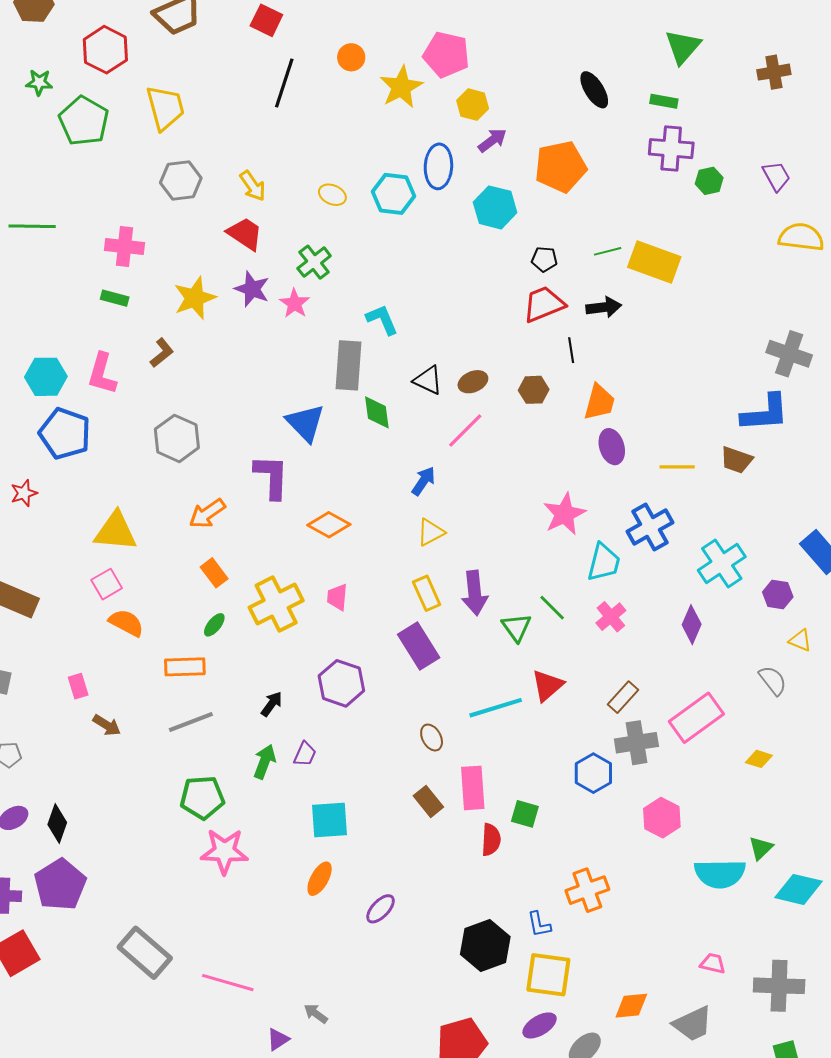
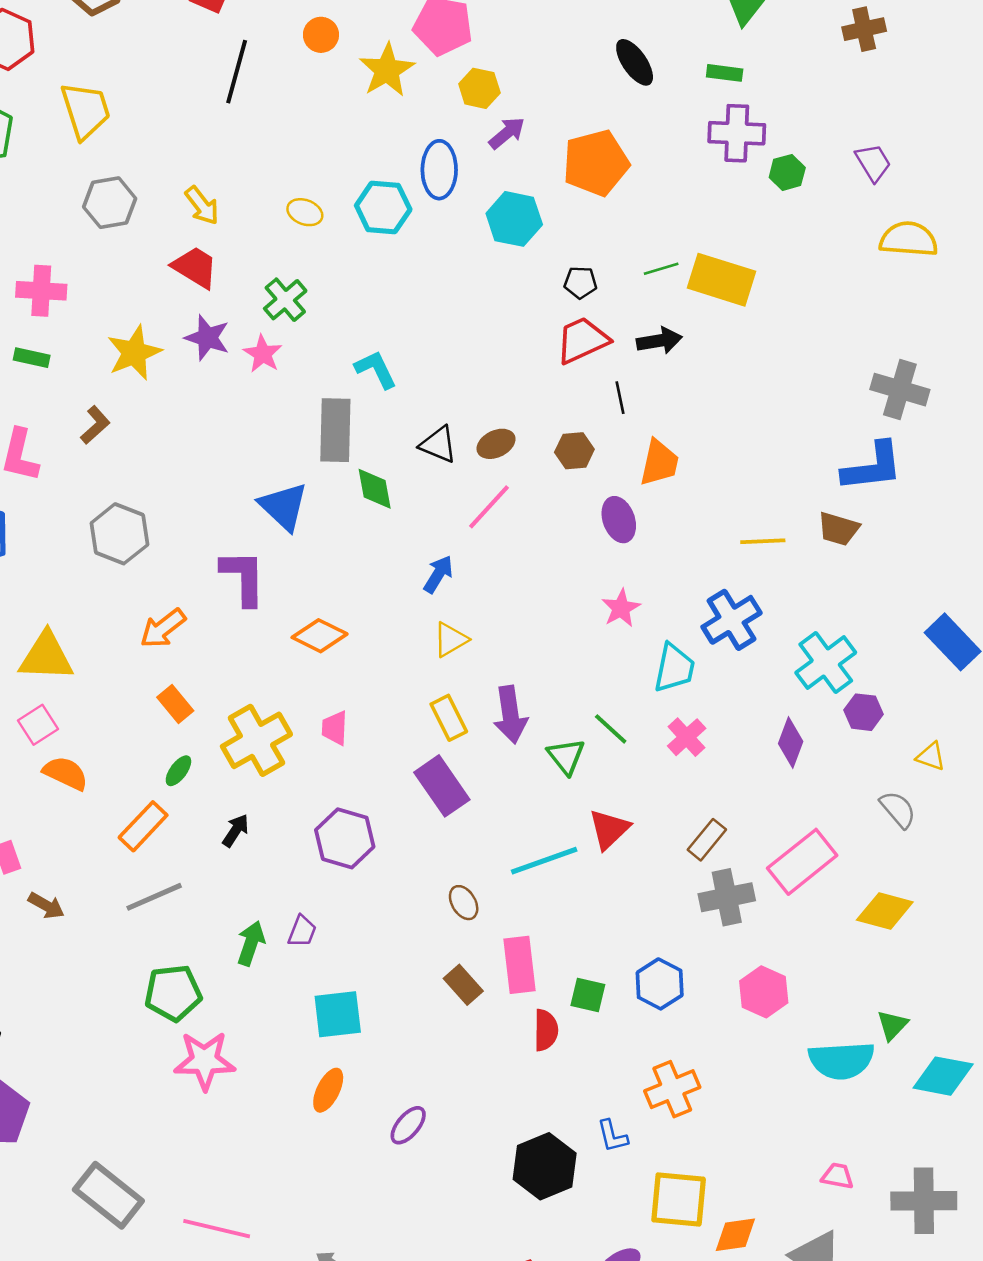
purple ellipse: (612, 447) -> (619, 520), moved
pink star: (564, 514) -> (621, 608), size x0.7
purple hexagon: (778, 595) -> (863, 712), moved
orange rectangle: (185, 667) -> (143, 826), turned -42
black arrow: (272, 704) -> (236, 830), moved
yellow diamond: (759, 759) -> (885, 911), size x1.6
blue hexagon: (593, 773) -> (660, 984), moved
yellow square: (548, 975) -> (679, 1199), moved

